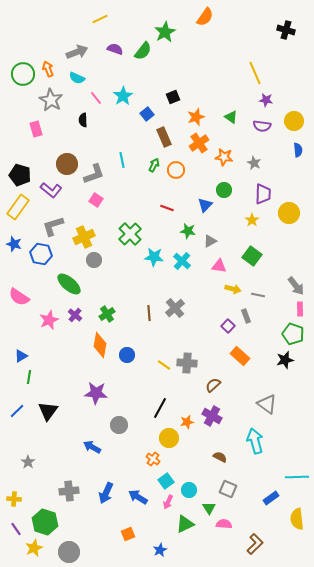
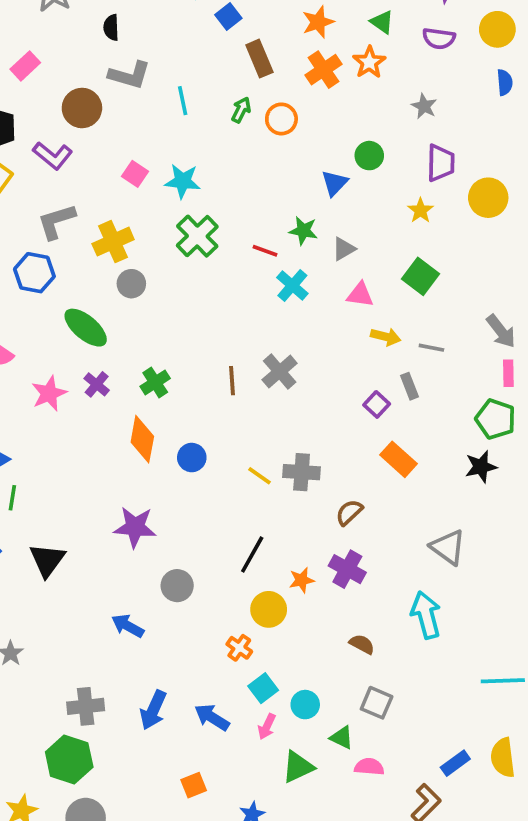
pink rectangle: (36, 129) -> (25, 66), moved, turned 63
orange star: (224, 157) -> (369, 62), moved, turned 30
gray L-shape: (94, 174) -> (130, 75), moved, turned 35
red line: (167, 208) -> (265, 251), moved
cyan star: (154, 257) -> (183, 181), moved
blue rectangle: (271, 498) -> (455, 763), moved
green triangle: (209, 508) -> (342, 737), turned -32
green hexagon: (45, 522) -> (69, 759), moved

